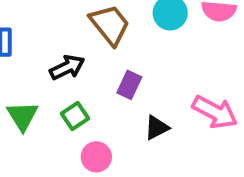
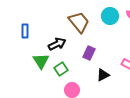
green triangle: (22, 116) -> (41, 61), moved

